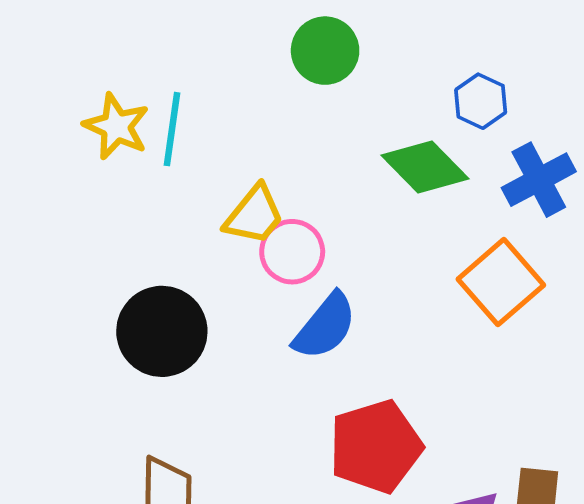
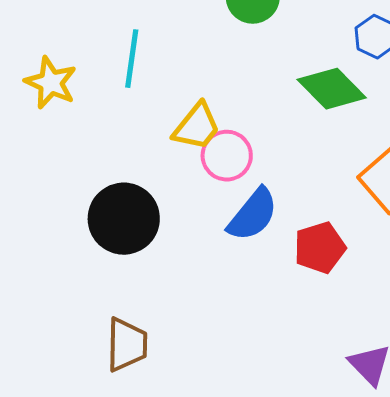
yellow star: (116, 126) -> (51, 83), moved
red pentagon: (376, 446) -> (320, 248), moved, size x0.7

